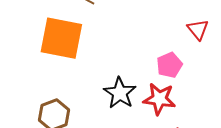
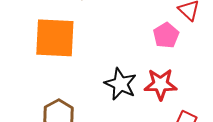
pink pentagon: (169, 65) -> (166, 35), moved

